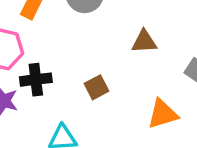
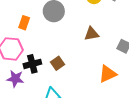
brown square: (96, 87) -> (57, 63), moved

